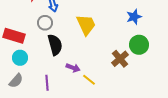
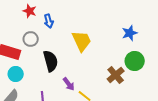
gray circle: (45, 23) -> (31, 39), moved
purple arrow: (73, 68) -> (69, 84), turned 32

